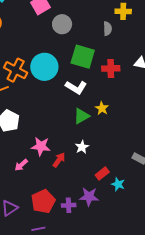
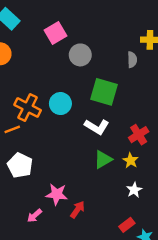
cyan circle: (44, 67) -> (60, 104), size x0.7
red cross: (111, 68) -> (139, 135), moved, turned -30
yellow star: (102, 108) -> (131, 160), moved
white star: (82, 147) -> (134, 190), moved

